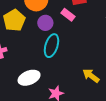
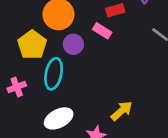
cyan ellipse: (51, 46) -> (54, 74), moved
yellow arrow: (91, 76) -> (122, 111), moved, turned 108

